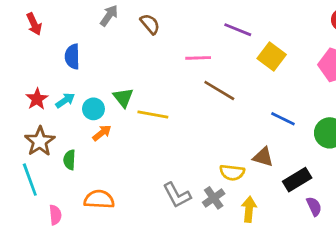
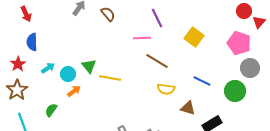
purple line: (238, 30) -> (157, 18), moved, turned 42
blue semicircle: (72, 57) -> (32, 42), moved
red star: (37, 99) -> (18, 64), moved
brown star: (40, 141) -> (17, 90), moved
green semicircle: (69, 160) -> (51, 110), turned 32
yellow semicircle: (232, 172) -> (166, 89), moved

